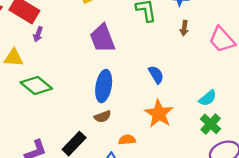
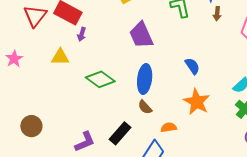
brown arrow: (184, 28) -> (217, 14), moved
green diamond: (36, 85) -> (100, 79), moved
brown semicircle: (103, 117) -> (145, 107), turned 70

